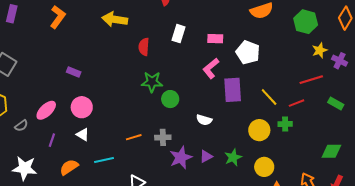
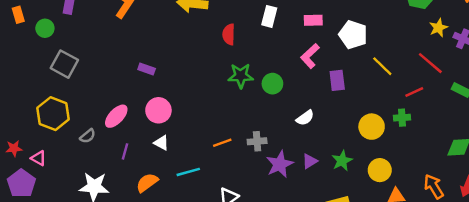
red line: (311, 80) -> (430, 63), turned 60
purple rectangle: (233, 90) -> (337, 80), size x0.7
yellow line: (269, 97) -> (382, 66), moved
green circle: (170, 99) -> (272, 84), moved
white semicircle: (204, 120) -> (305, 118), turned -49

